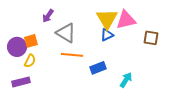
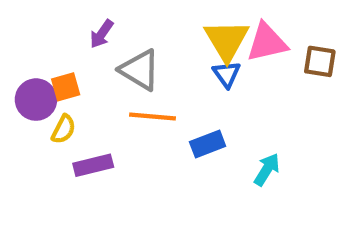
blue triangle: (107, 35) -> (227, 74), turned -40
brown square: (151, 38) -> (320, 61), moved
purple rectangle: (21, 82) -> (93, 165), moved

